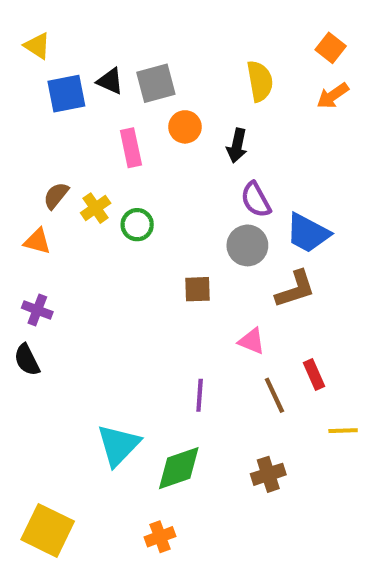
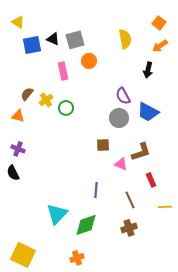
black arrow: (237, 146) -> (148, 70), moved
brown square: (197, 289) -> (103, 145), moved
brown L-shape: (295, 289) -> (141, 152), moved
brown line: (274, 395) -> (130, 200), moved

